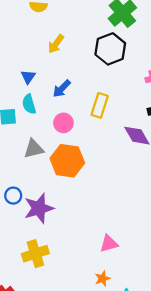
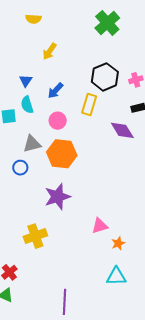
black hexagon: (110, 49) -> (105, 77), moved
blue circle: (13, 196) -> (20, 168), moved
purple star: (39, 208) -> (57, 197), moved
orange star: (103, 279) -> (118, 243), moved

